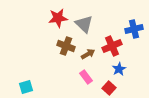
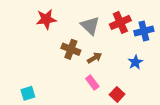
red star: (58, 18) -> (46, 19), moved
red cross: (112, 46) -> (120, 22), moved
blue star: (119, 69) -> (135, 62), moved

